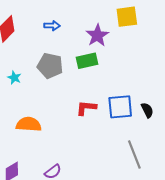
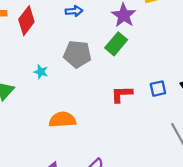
green rectangle: (87, 61) -> (116, 44), turned -30
blue square: (120, 107) -> (158, 89), size x0.6

